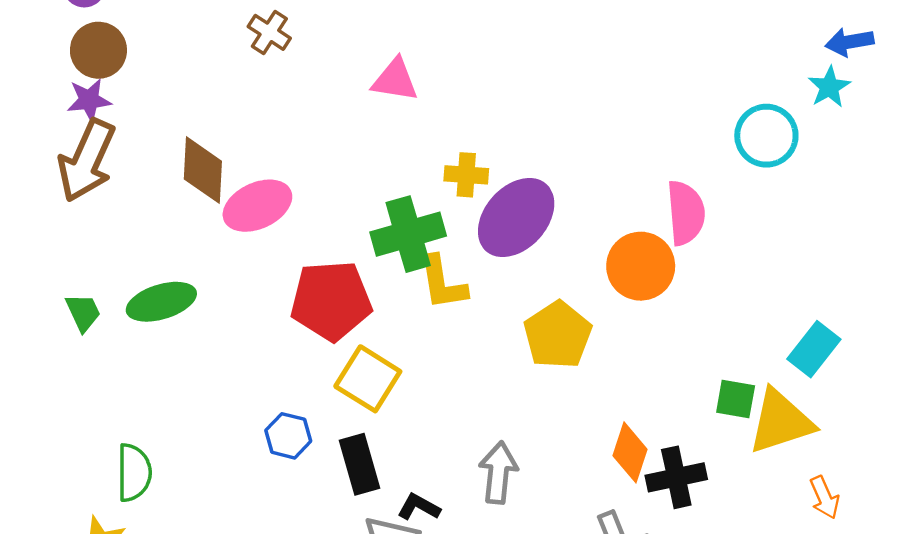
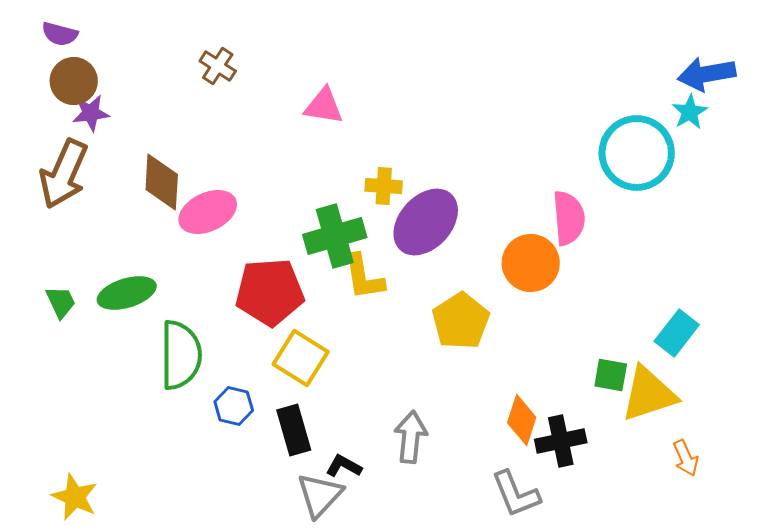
blue arrow: (849, 42) -> (707, 74), size x1.4
purple star: (89, 100) -> (91, 113), moved
cyan circle: (766, 136) -> (637, 153), size x1.4
green semicircle: (134, 473) -> (181, 355), moved, size x1.4

